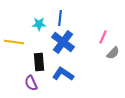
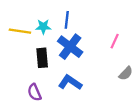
yellow line: (14, 42) -> (20, 31), moved
gray semicircle: (113, 53) -> (126, 73), moved
black rectangle: (39, 62) -> (42, 58), moved

